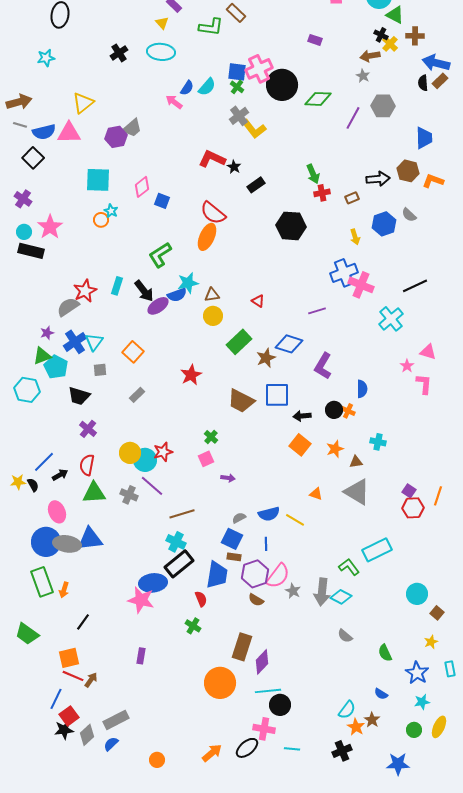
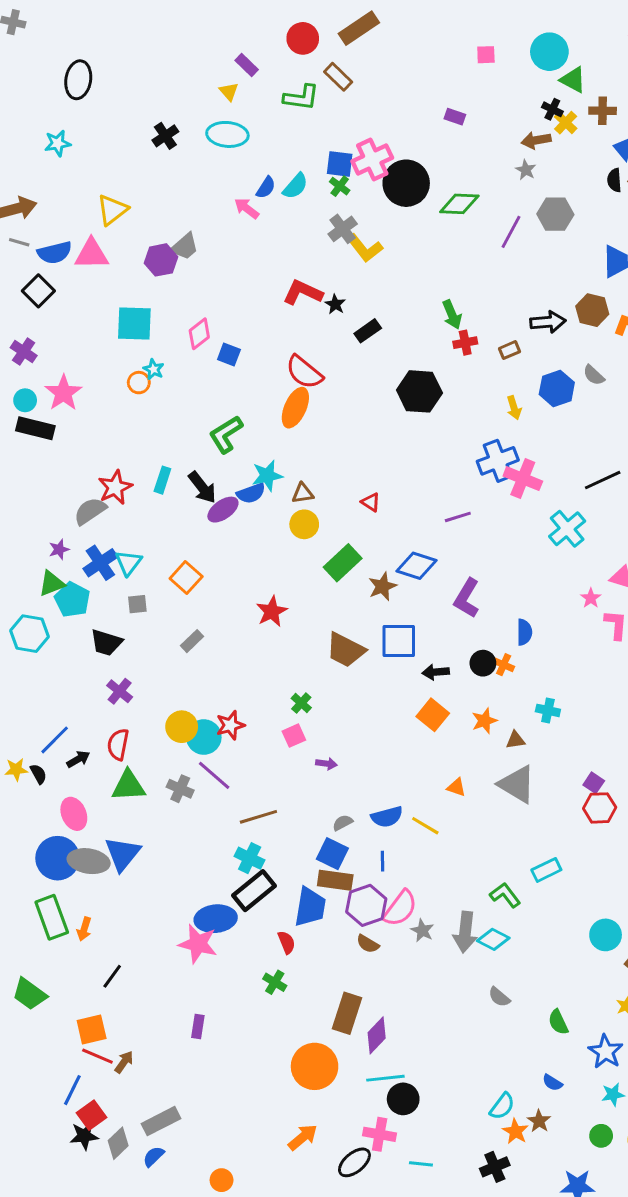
blue triangle: (90, 539) -> (123, 854), turned -44
cyan rectangle: (377, 550) -> (546, 870), size x0.7
brown rectangle: (234, 557) -> (335, 880), size x1.6
orange arrow: (212, 753) -> (303, 1137), moved

